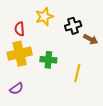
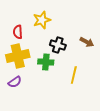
black cross: (73, 26) -> (58, 45), moved, turned 35
purple semicircle: (16, 89) -> (15, 82), moved

